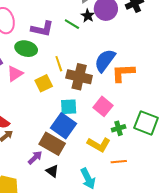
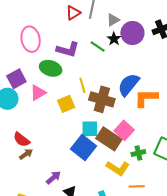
brown rectangle: (52, 144) -> (109, 139), moved

